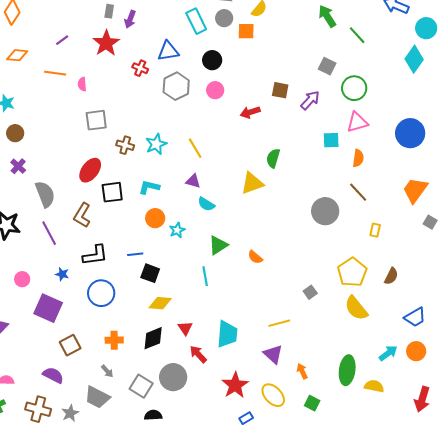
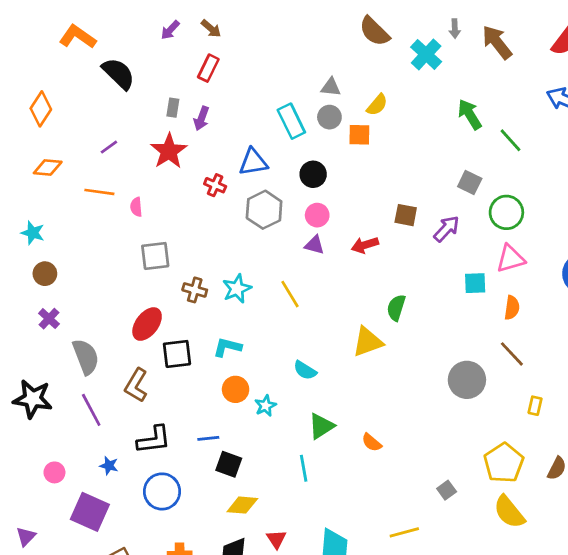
purple triangle: (193, 181) -> (314, 245), moved

